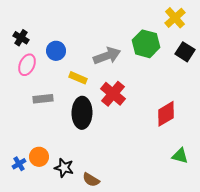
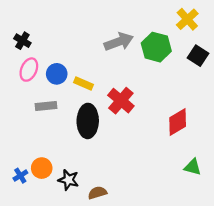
blue circle: (56, 51) -> (57, 74), moved
gray arrow: (107, 56) -> (119, 42), moved
brown semicircle: (91, 180) -> (97, 193), turned 132

